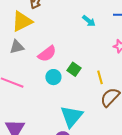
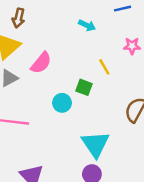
pink semicircle: (47, 54) -> (41, 63), moved
yellow line: (100, 77) -> (104, 67), moved

